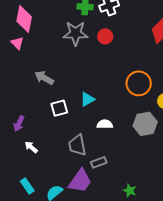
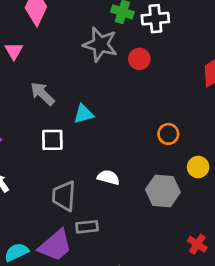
pink triangle: (17, 43) -> (14, 51), moved
orange circle: (139, 83) -> (168, 134), size x0.6
cyan triangle: (87, 99) -> (84, 114), moved

